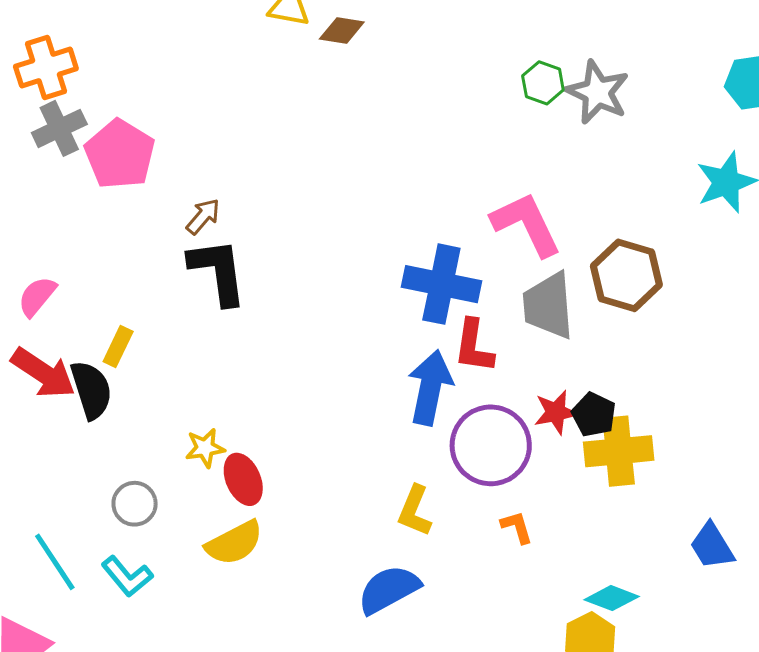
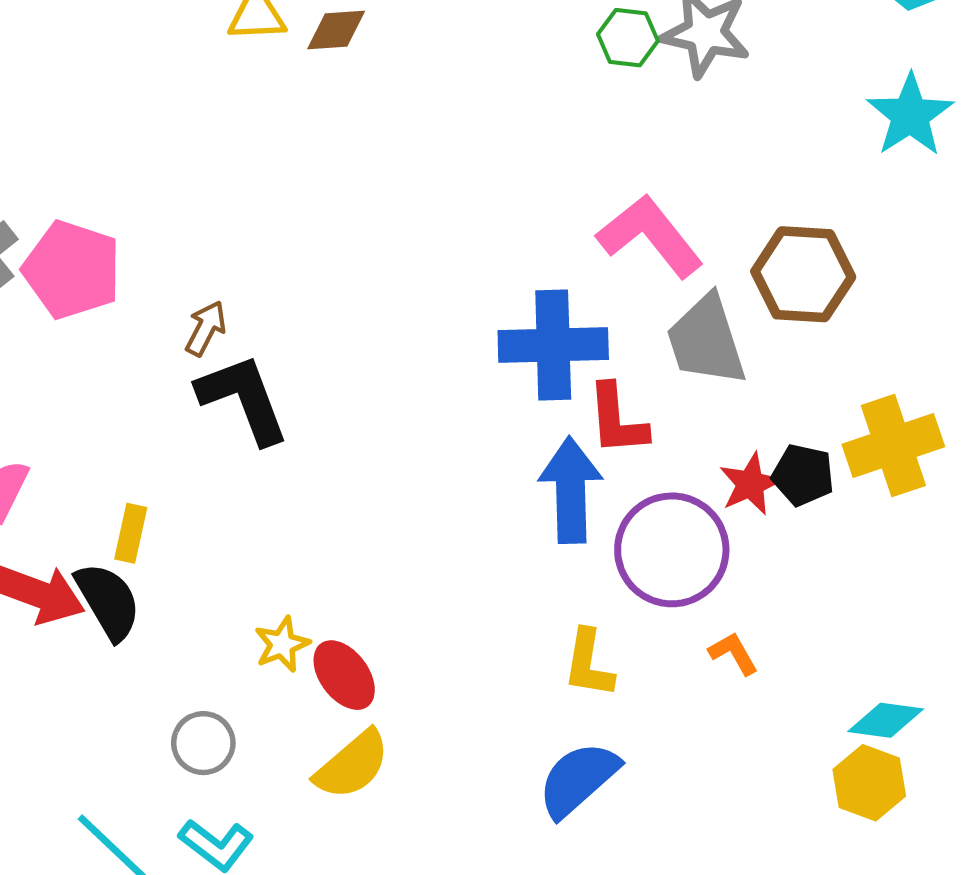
yellow cross: (619, 451) -> (893, 445), moved

